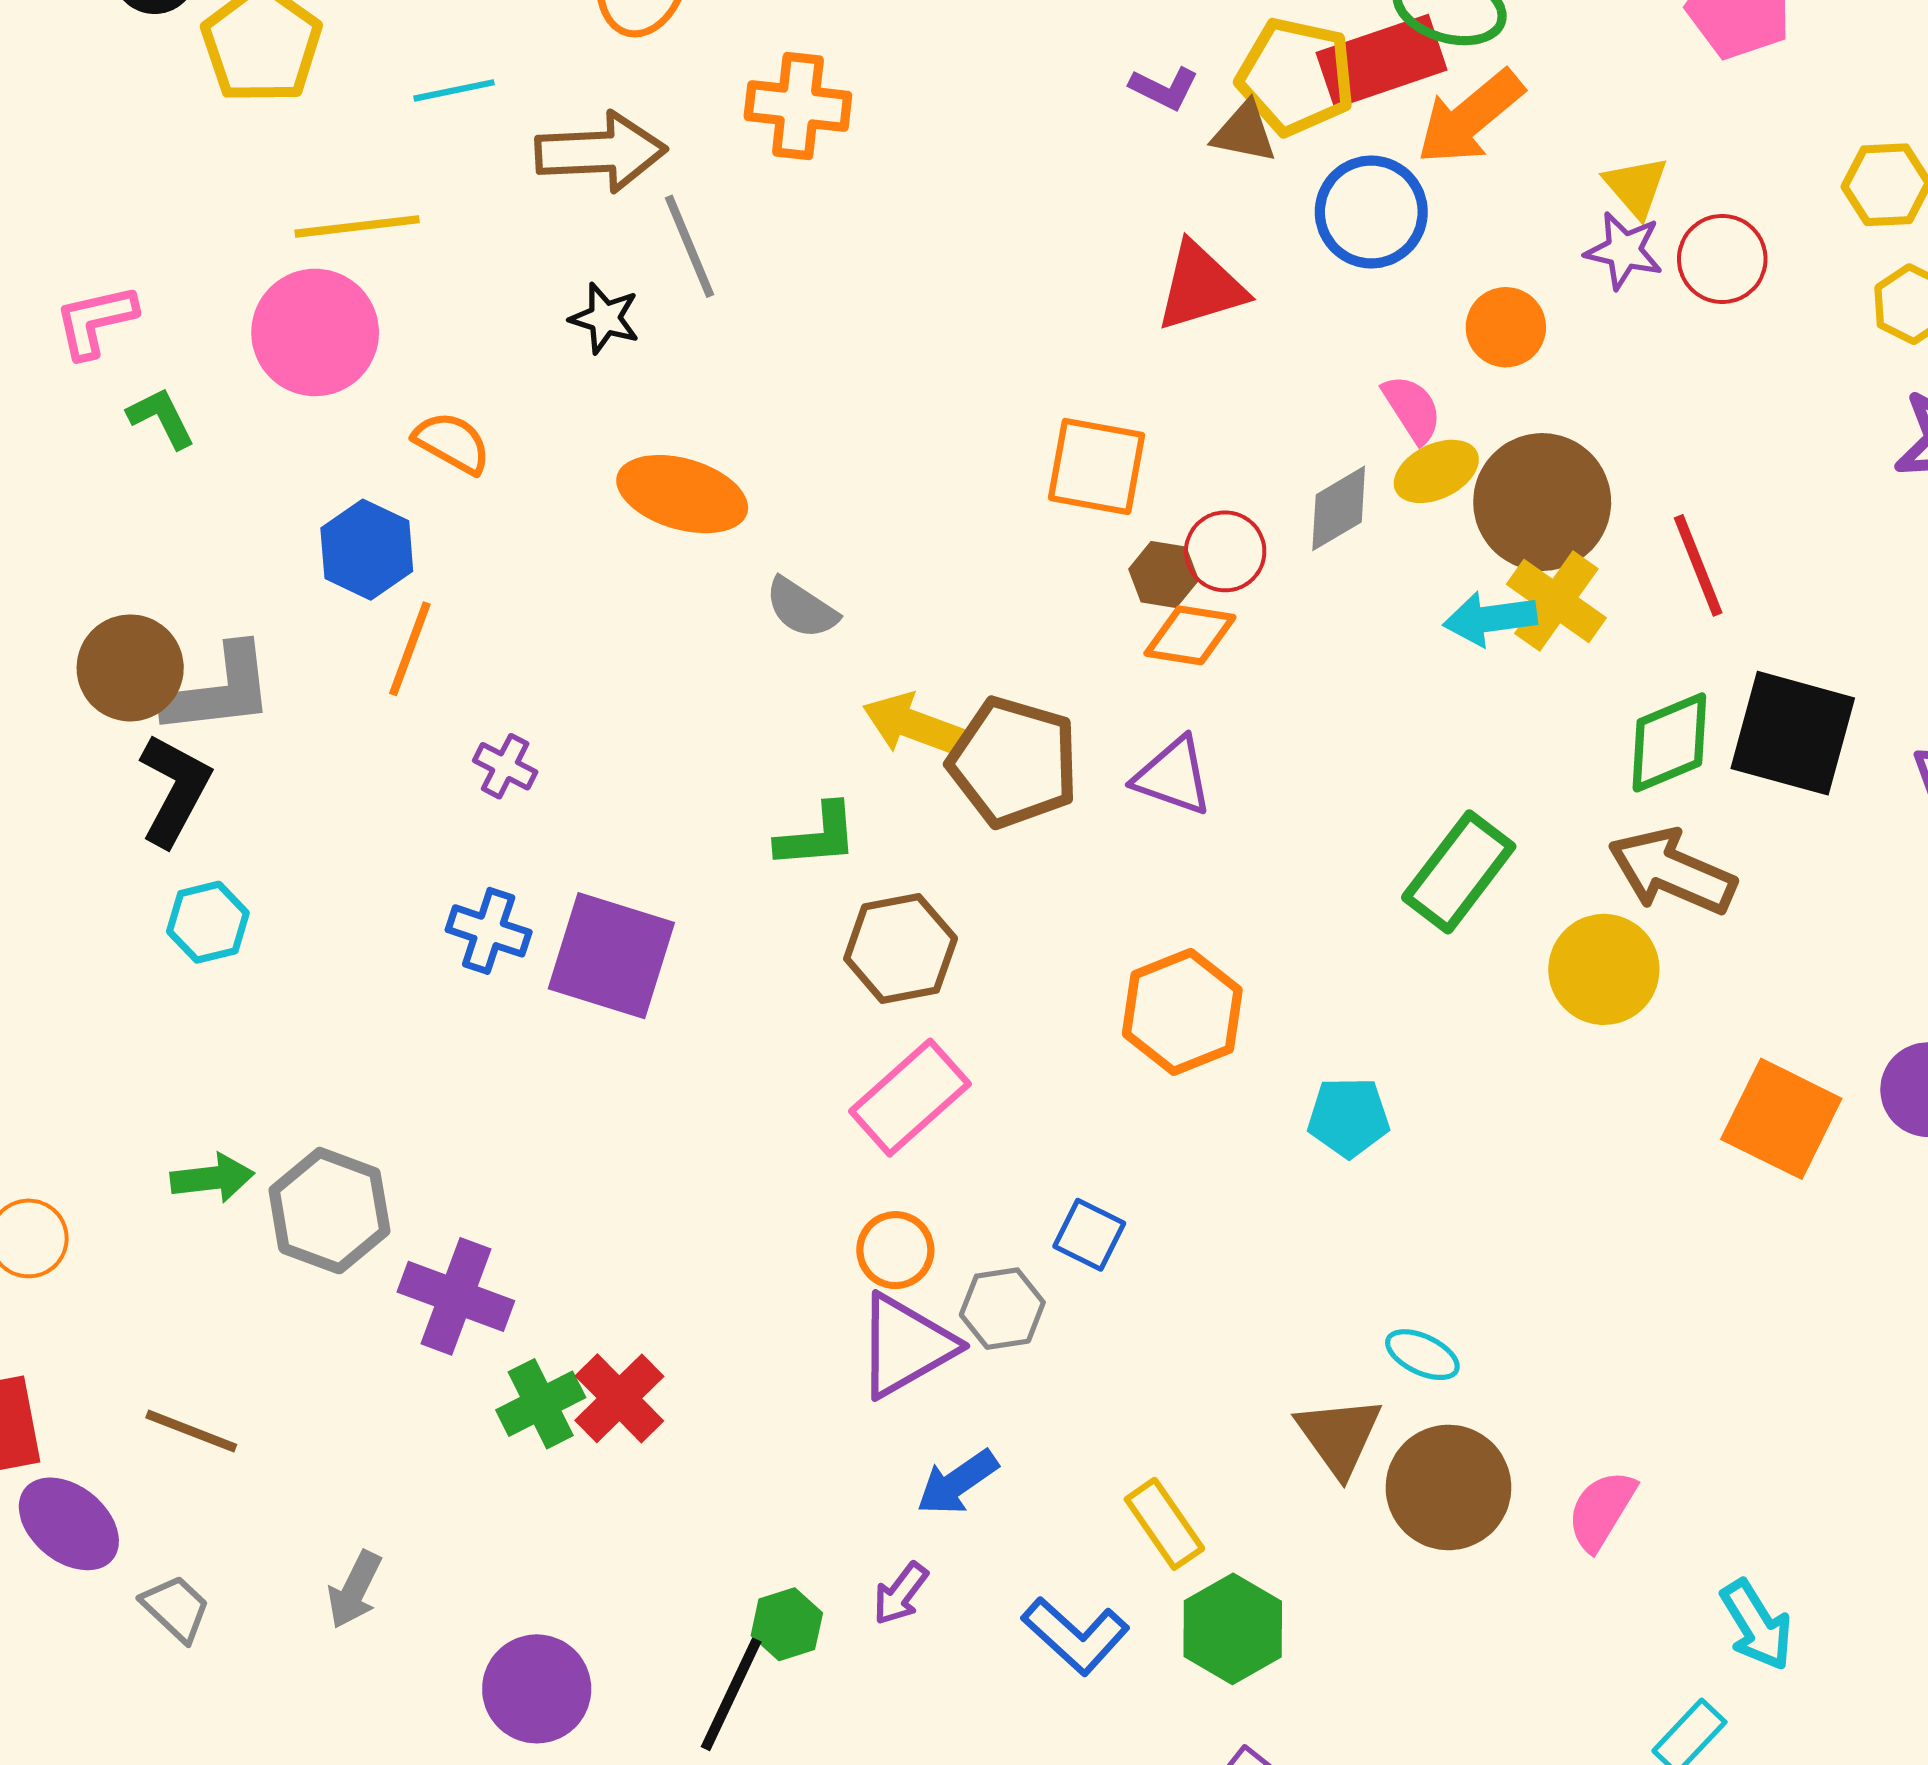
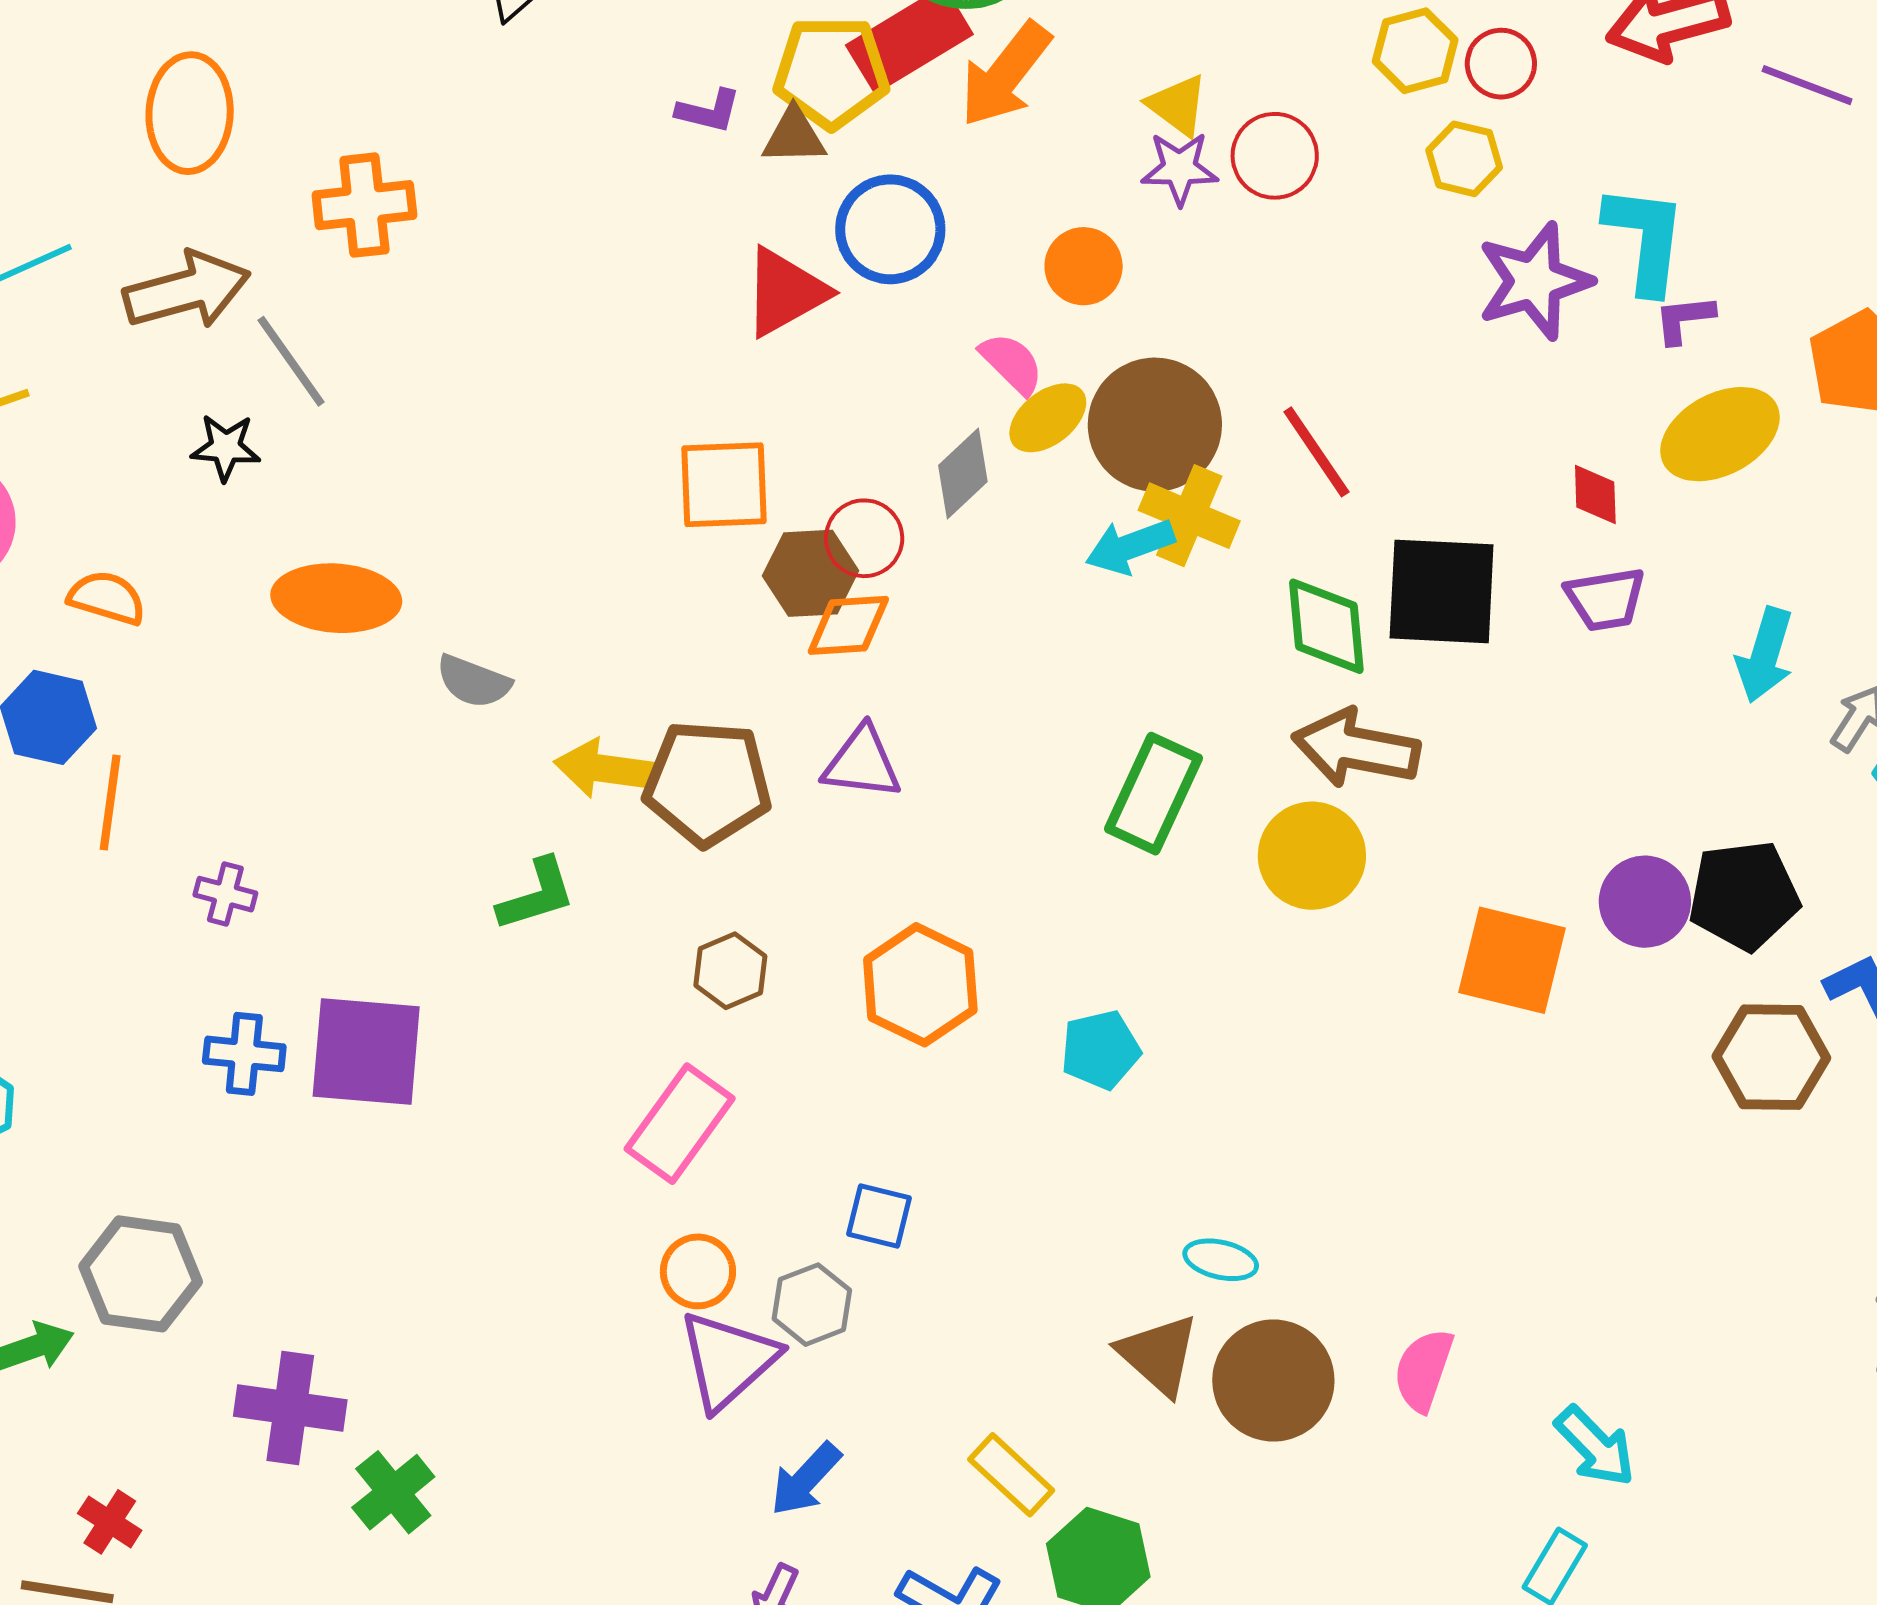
blue circle: (1371, 212) -> (890, 229), moved
brown hexagon: (1164, 575) -> (811, 573), size x1.4
green diamond: (1669, 742) -> (1326, 626), turned -60
brown hexagon: (901, 948) -> (730, 971), moved, size x0.7
gray hexagon: (329, 1211) -> (141, 1274), moved
red cross: (619, 1398) -> (110, 1522), moved, size x0.7

